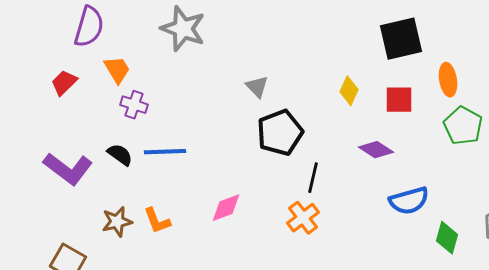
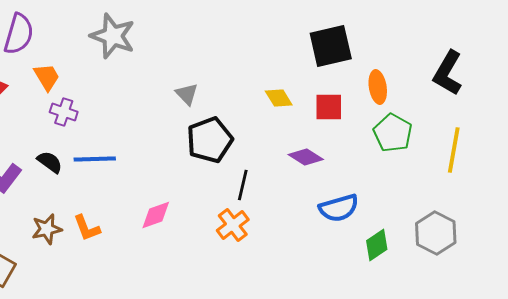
yellow diamond: (349, 91) -> (279, 98), turned -56
green diamond: (447, 238) -> (377, 245), turned 40

